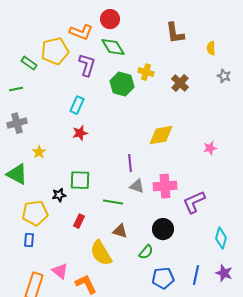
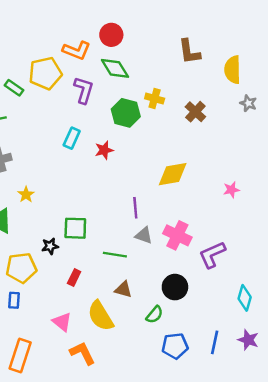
yellow semicircle: (211, 48) -> (233, 70), size x1.6
red star: (80, 133) -> (104, 150), moved
pink cross: (165, 186) -> (177, 235), turned 30
pink triangle: (60, 271) -> (62, 322), moved

